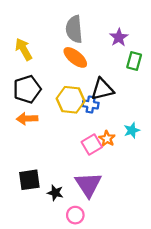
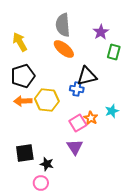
yellow hexagon: (71, 100) -> (47, 100), moved
purple triangle: (88, 184) -> (75, 147), moved, size x0.7
pink circle: (75, 215) -> (41, 183), moved

